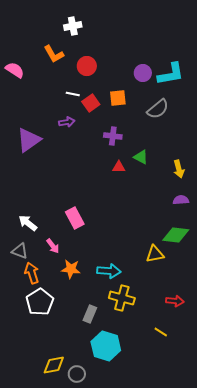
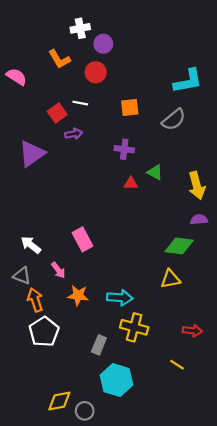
purple circle: (143, 73) -> (103, 44), moved
red square: (91, 103) -> (57, 113), moved
yellow arrow: (179, 169) -> (197, 186), size x1.4
green diamond: (176, 235) -> (179, 246), moved

